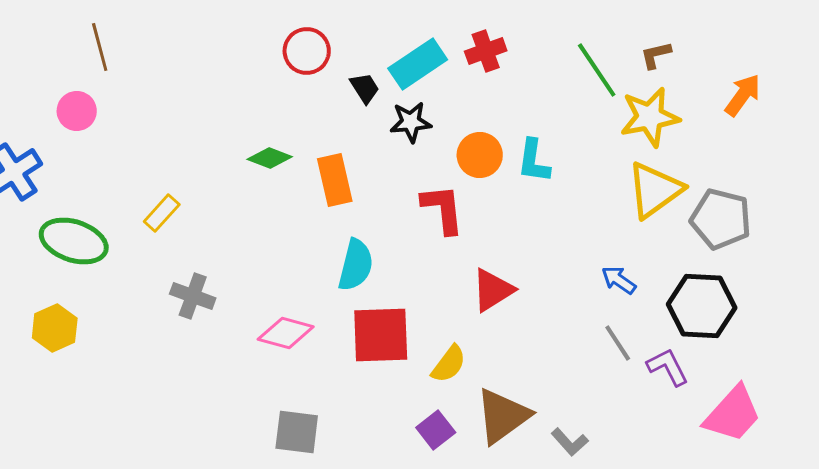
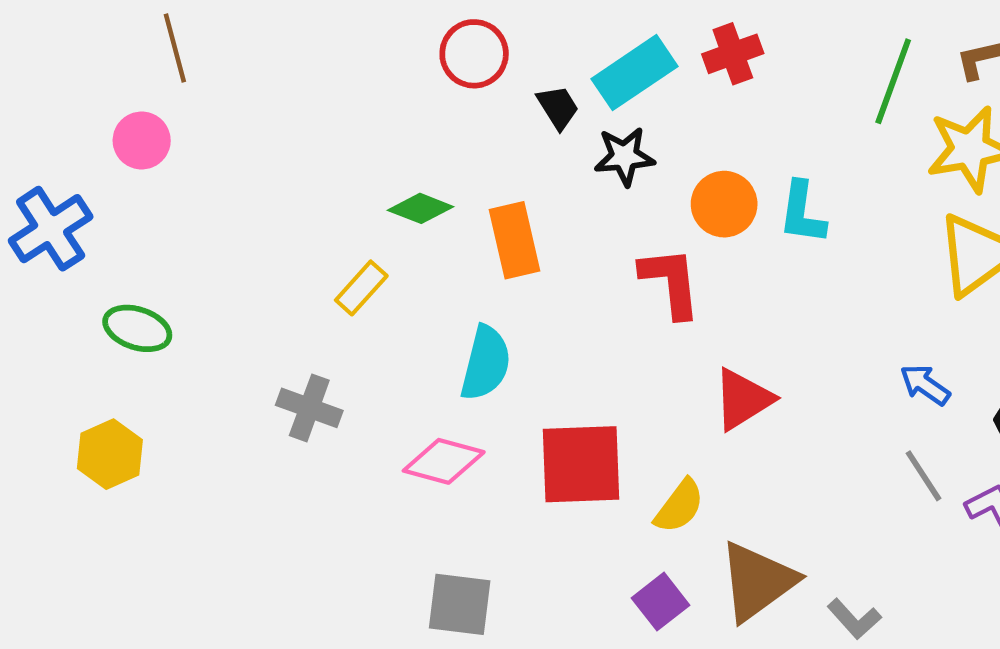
green line: (597, 70) -> (893, 81), turned 54
yellow rectangle: (162, 213) -> (361, 288), moved
green ellipse: (74, 241) -> (137, 328), size x0.7
cyan semicircle: (356, 265) -> (486, 363), moved

